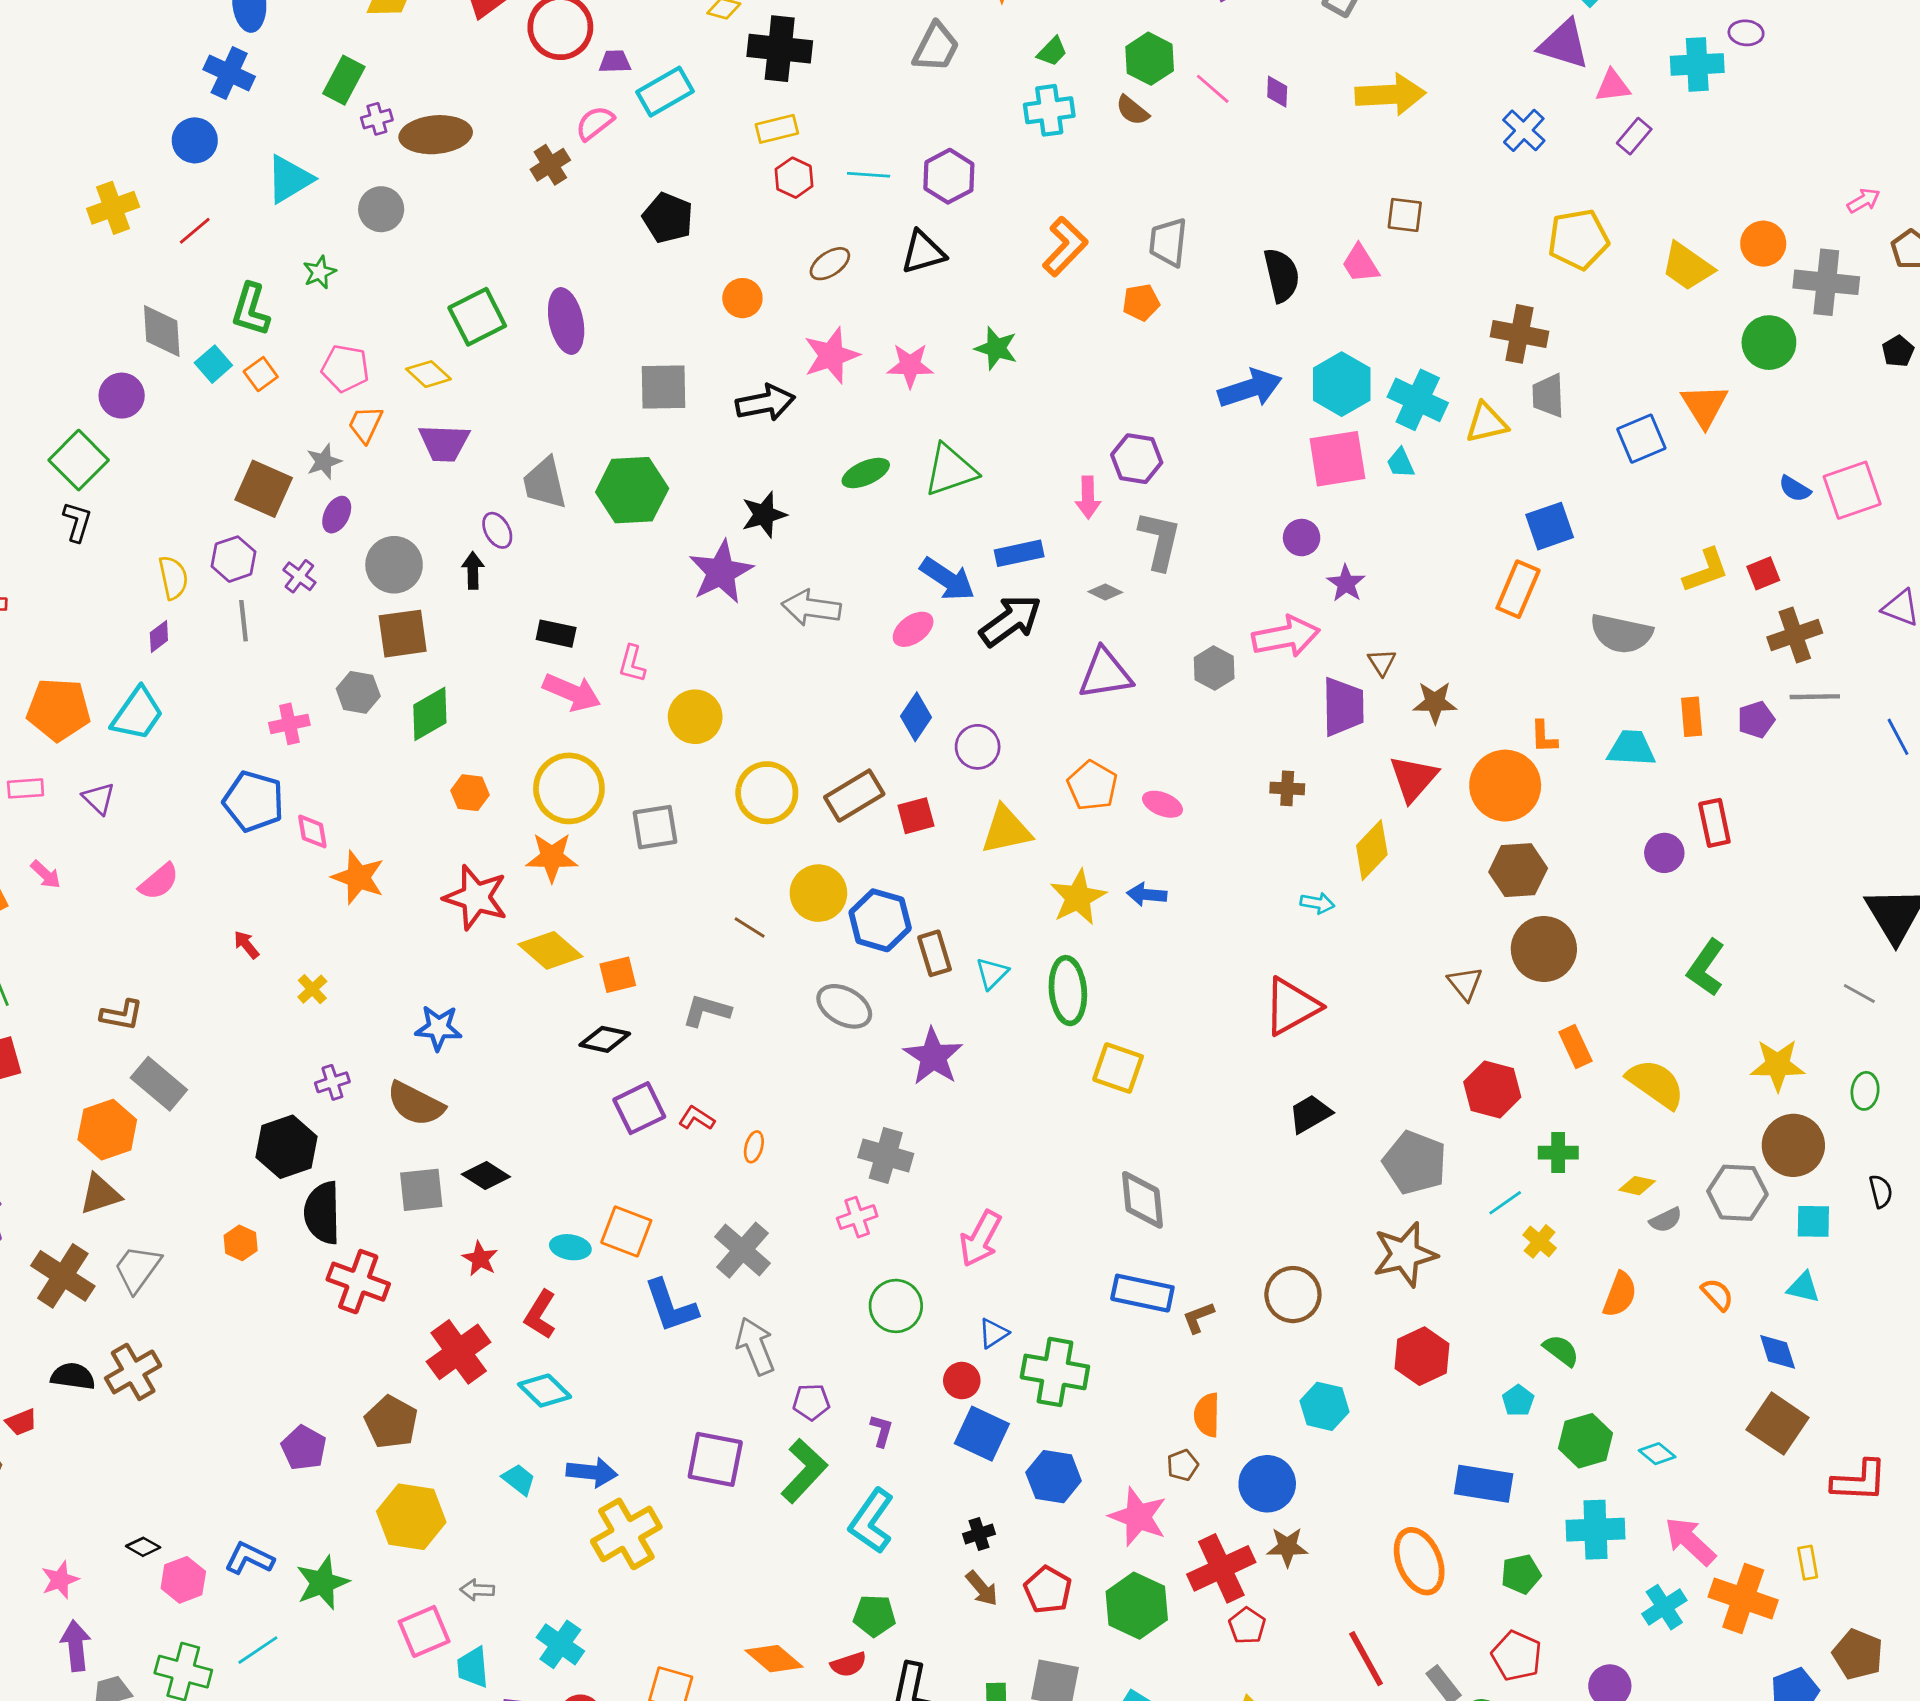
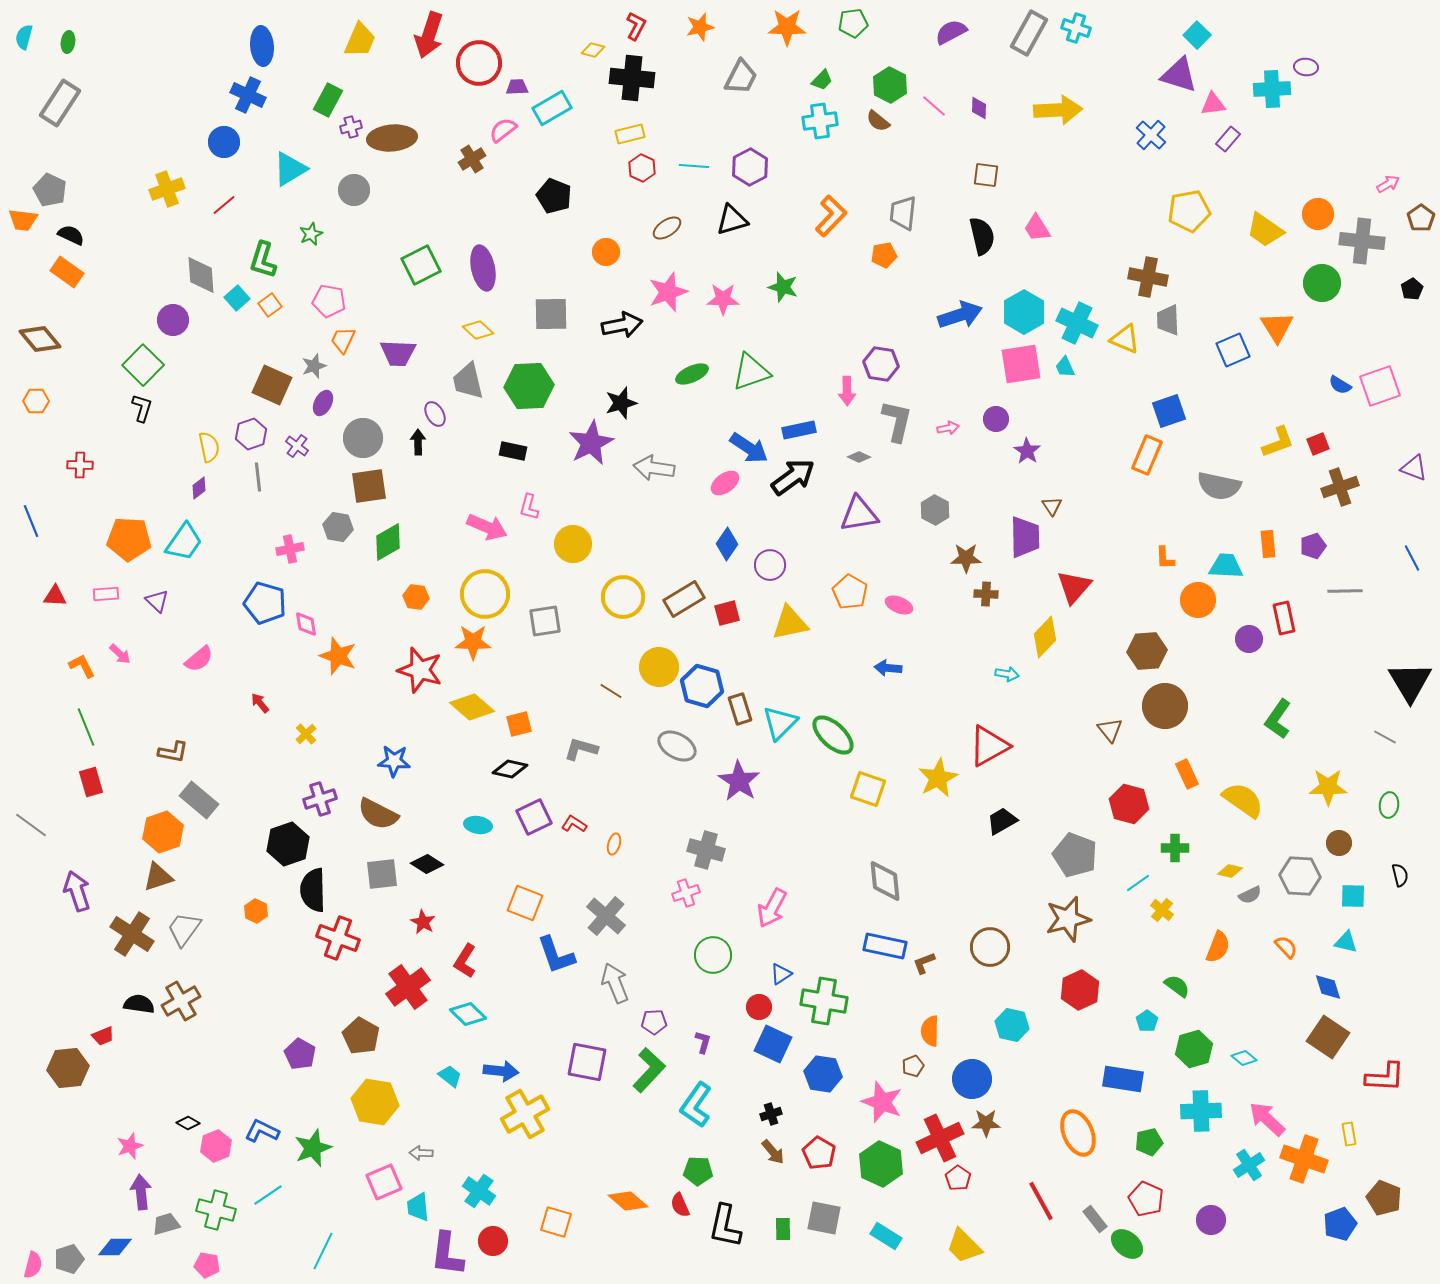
brown square: (1405, 215) -> (986, 175), moved
yellow diamond: (428, 374) -> (478, 330), moved
yellow triangle: (1487, 423) -> (1125, 339), turned 36
black rectangle: (556, 634) -> (513, 451), moved
pink arrow: (1286, 636) -> (948, 428), moved, size x0.5
gray line: (1815, 697) -> (1345, 591), moved
brown star: (1435, 702) -> (966, 558), moved
orange circle: (1505, 786) -> (1198, 600), moved, size x0.7
yellow star: (1078, 897) -> (938, 778), moved
cyan triangle: (992, 973) -> (780, 723), size x1.5
green ellipse: (1068, 991) -> (833, 735), turned -42
purple cross: (332, 1082) -> (320, 799), size x1.4
brown circle: (1793, 1145) -> (1339, 843), size x0.6
cyan ellipse: (570, 1247) -> (478, 825), moved
red semicircle: (849, 1664) -> (680, 1205), turned 85

